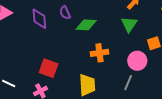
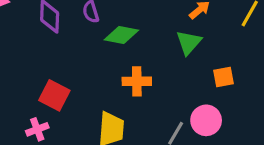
pink circle: (137, 61) -> (206, 120), moved

